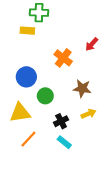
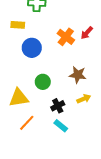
yellow rectangle: (27, 31) -> (18, 25), moved
orange cross: (63, 58) -> (66, 37), moved
blue circle: (26, 77) -> (32, 48), moved

